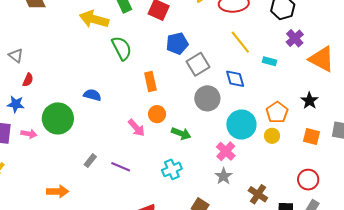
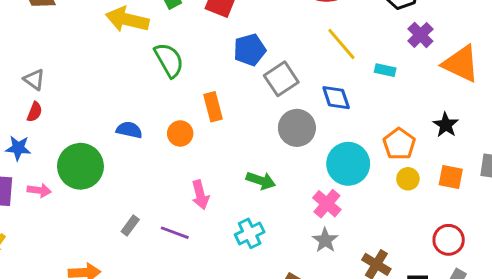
gray triangle: (16, 56) -> (34, 80), moved
orange circle: (157, 114) -> (180, 133), moved
pink arrow: (136, 128) -> (200, 195), moved, turned 30
yellow circle: (272, 136) -> (408, 179), moved

